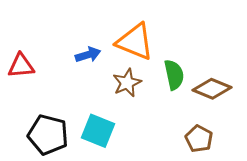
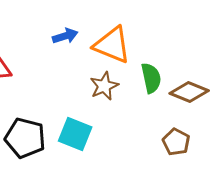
blue arrow: (88, 55) -> (65, 36), moved

